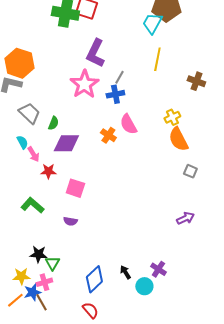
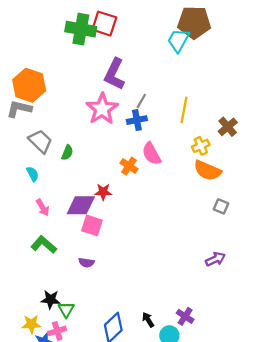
yellow line: (157, 59) -> (184, 110), moved
brown cross: (196, 81) -> (228, 127), moved, turned 30
orange semicircle: (178, 139) -> (208, 171), turned -40
purple diamond: (66, 143) -> (81, 205), moved
pink arrow: (33, 154) -> (43, 208), moved
red star: (48, 171) -> (103, 192), moved

